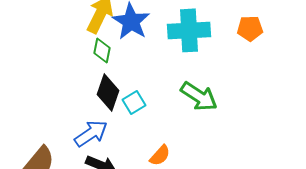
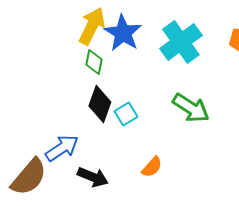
cyan cross: (189, 30) -> (181, 42), turned -33
blue arrow: (91, 133) -> (62, 148), moved

